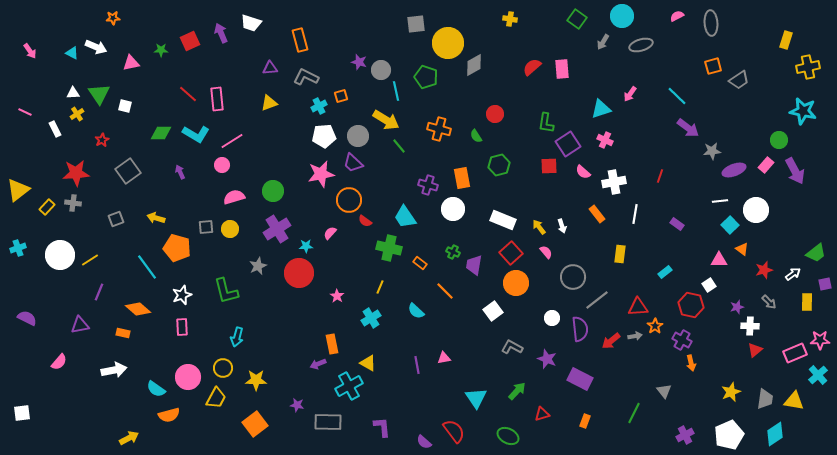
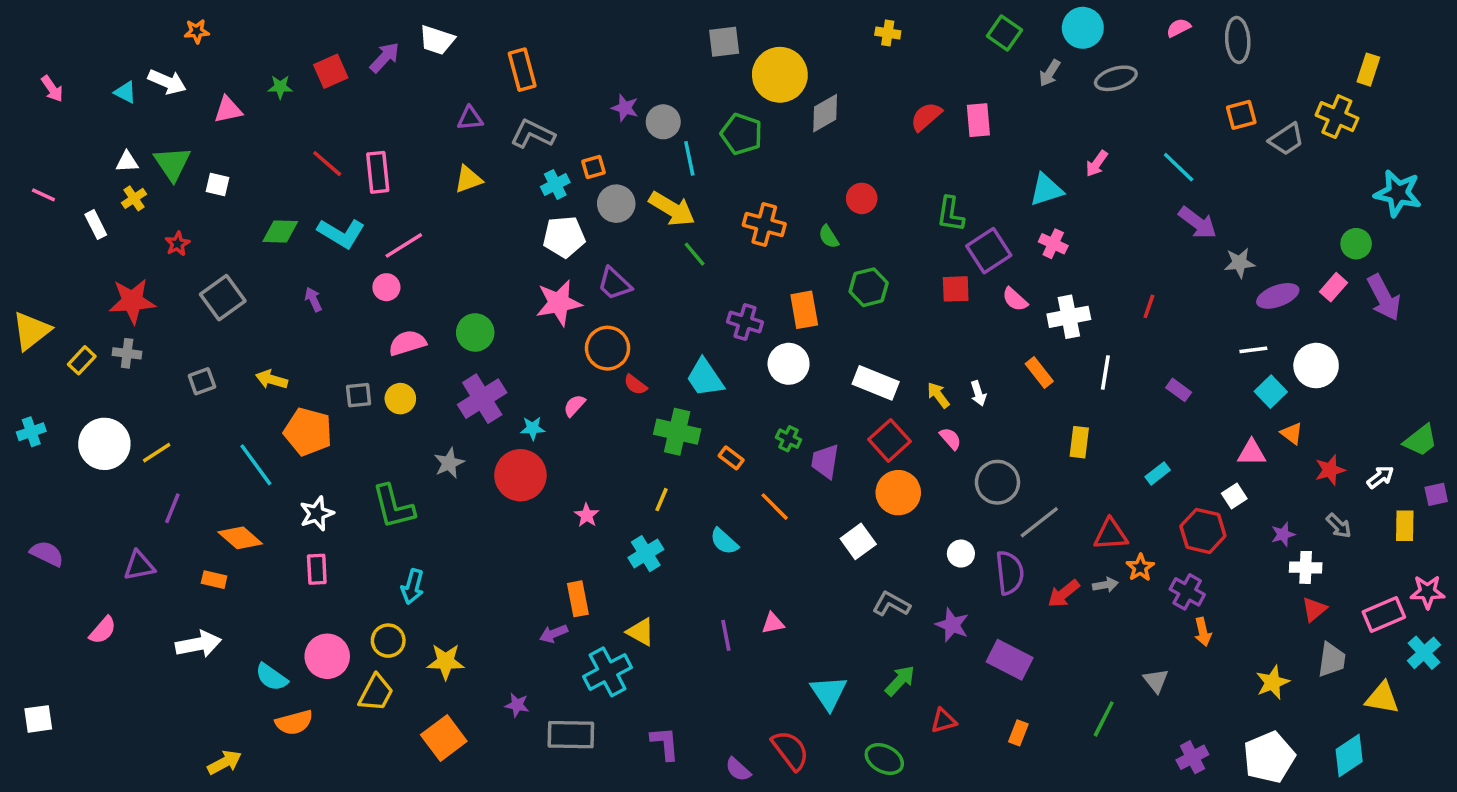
purple arrow: (221, 33) -> (385, 57), turned 66
yellow cross: (808, 67) -> (1337, 117), moved, turned 35
gray circle: (358, 136) -> (616, 204), moved
gray trapezoid: (765, 399) -> (1332, 660), moved

